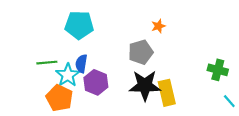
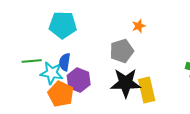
cyan star: (68, 75) -> (52, 73), turned -30
orange pentagon: (59, 98) -> (61, 94), moved

